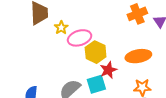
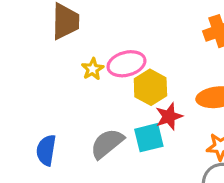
yellow star: (61, 28) -> (93, 69), moved

